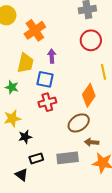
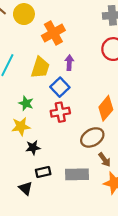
blue square: (45, 79) -> (60, 87), turned 30
green star: (12, 87) -> (26, 103), moved
brown arrow: (92, 142) -> (105, 160), turned -136

